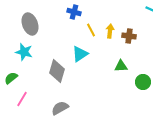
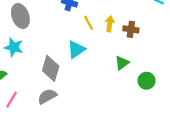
green triangle: (121, 66) -> (122, 63), turned -32
gray semicircle: (60, 108) -> (47, 96), moved

